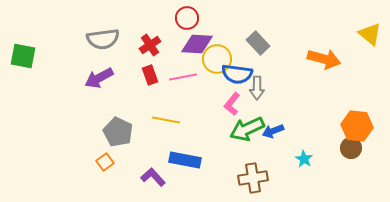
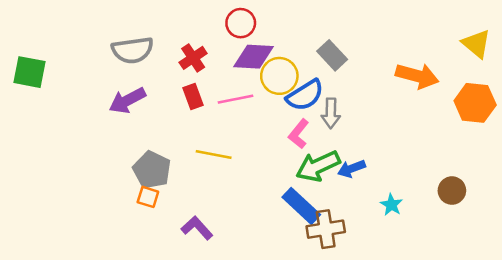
blue semicircle: (237, 74) -> (305, 95), turned -40
orange hexagon: (357, 126) -> (475, 103), moved
blue rectangle: (185, 160) -> (301, 206), moved, turned 32
orange square: (105, 162) -> (148, 197), moved, turned -36

